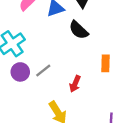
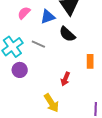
gray line: (43, 71) -> (38, 44), moved, turned 64

